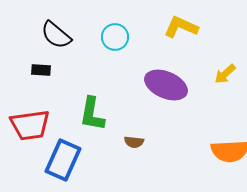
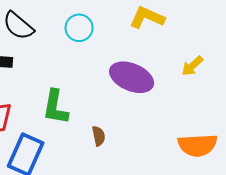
brown semicircle: (134, 142) -> (99, 136), turned -108

